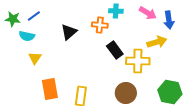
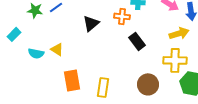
cyan semicircle: (27, 36) -> (36, 53), moved
yellow triangle: (35, 58) -> (57, 49), turned -32
yellow cross: (138, 61) -> (175, 60), moved

